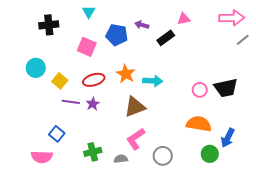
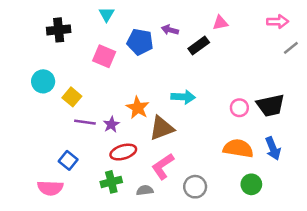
pink arrow: (232, 18) -> (278, 22), size x0.7
orange star: (126, 74) -> (138, 108), moved
red ellipse: (94, 80) -> (123, 152), moved
blue arrow: (228, 138) -> (273, 148), moved, turned -48

